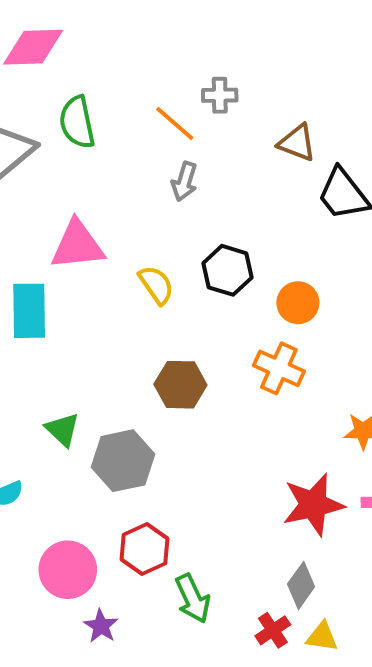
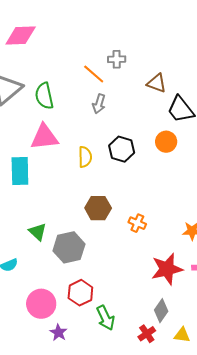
green semicircle: (77, 122) -> (44, 96), moved
yellow semicircle: (156, 285) -> (85, 157), turned 35
orange circle: (298, 303) -> (166, 142), moved
orange cross: (279, 368) -> (137, 223), moved, size x0.7
yellow triangle: (322, 637) -> (182, 335), moved

